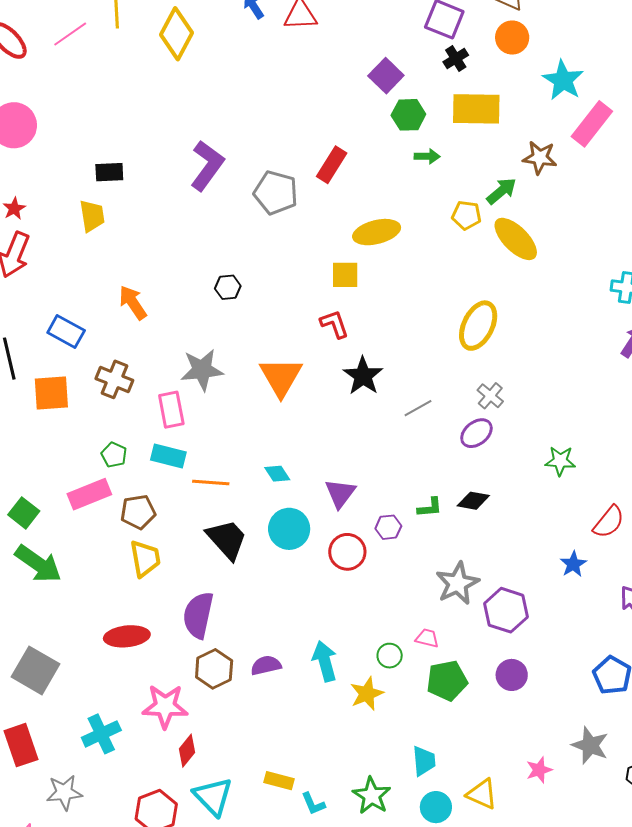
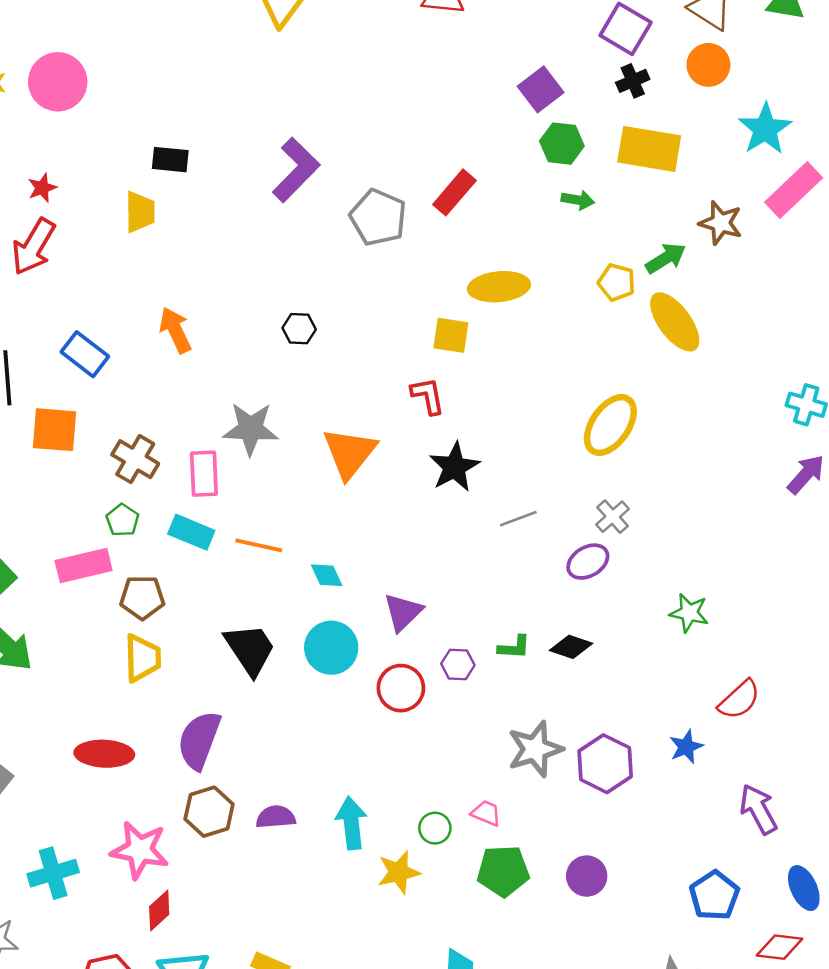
brown cross: (114, 379) -> (135, 459), moved
orange line: (211, 482) -> (259, 545), moved
purple hexagon: (506, 610) -> (605, 764), moved

